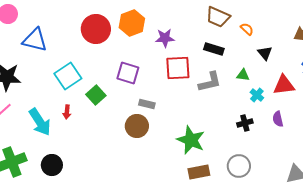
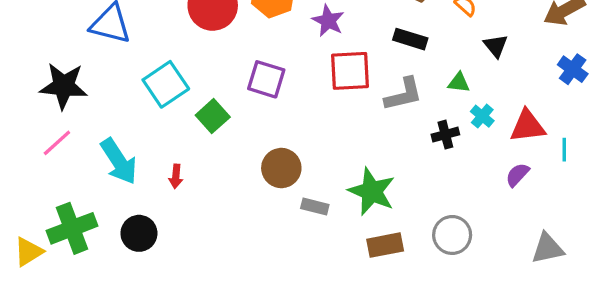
purple star: (165, 38) -> (328, 21), turned 30
red triangle: (284, 85) -> (527, 126), moved
gray rectangle: (147, 104) -> (315, 207), moved
red arrow: (67, 112) -> (176, 176), moved
purple semicircle: (278, 119) -> (517, 175), moved, turned 56
black cross: (245, 123) -> (445, 135), moved

